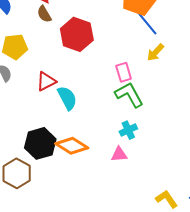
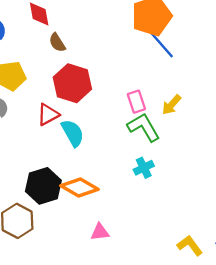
brown semicircle: (44, 14) -> (57, 43), moved
red hexagon: (77, 34) -> (72, 83), moved
yellow arrow: (155, 52) -> (172, 105), moved
pink triangle: (119, 154) -> (100, 232), moved

